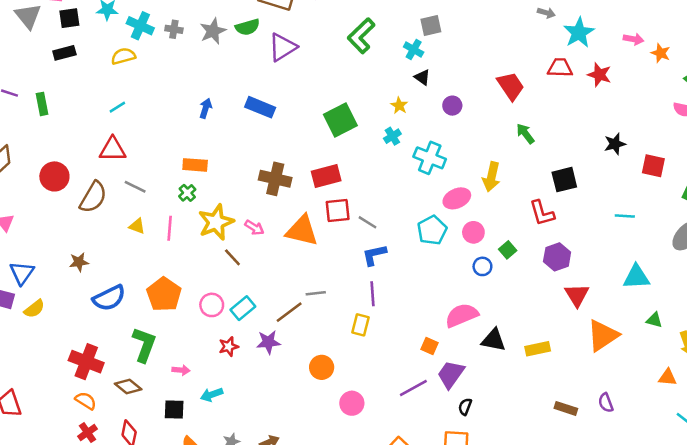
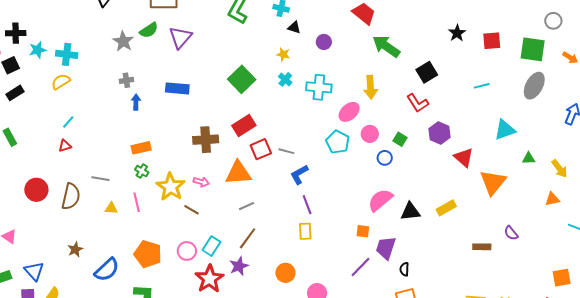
gray cross: (174, 29) -> (126, 80), moved
green arrow: (525, 134) -> (386, 46), size x1.6
red triangle: (113, 149) -> (65, 146), moved, size x0.6
gray line: (316, 293) -> (247, 206), moved
red star: (229, 347) -> (209, 279), size x1.8

